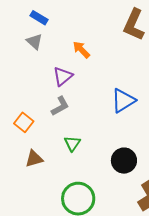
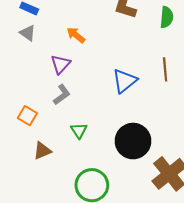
black circle: (124, 161) -> (133, 141), size x1.4

